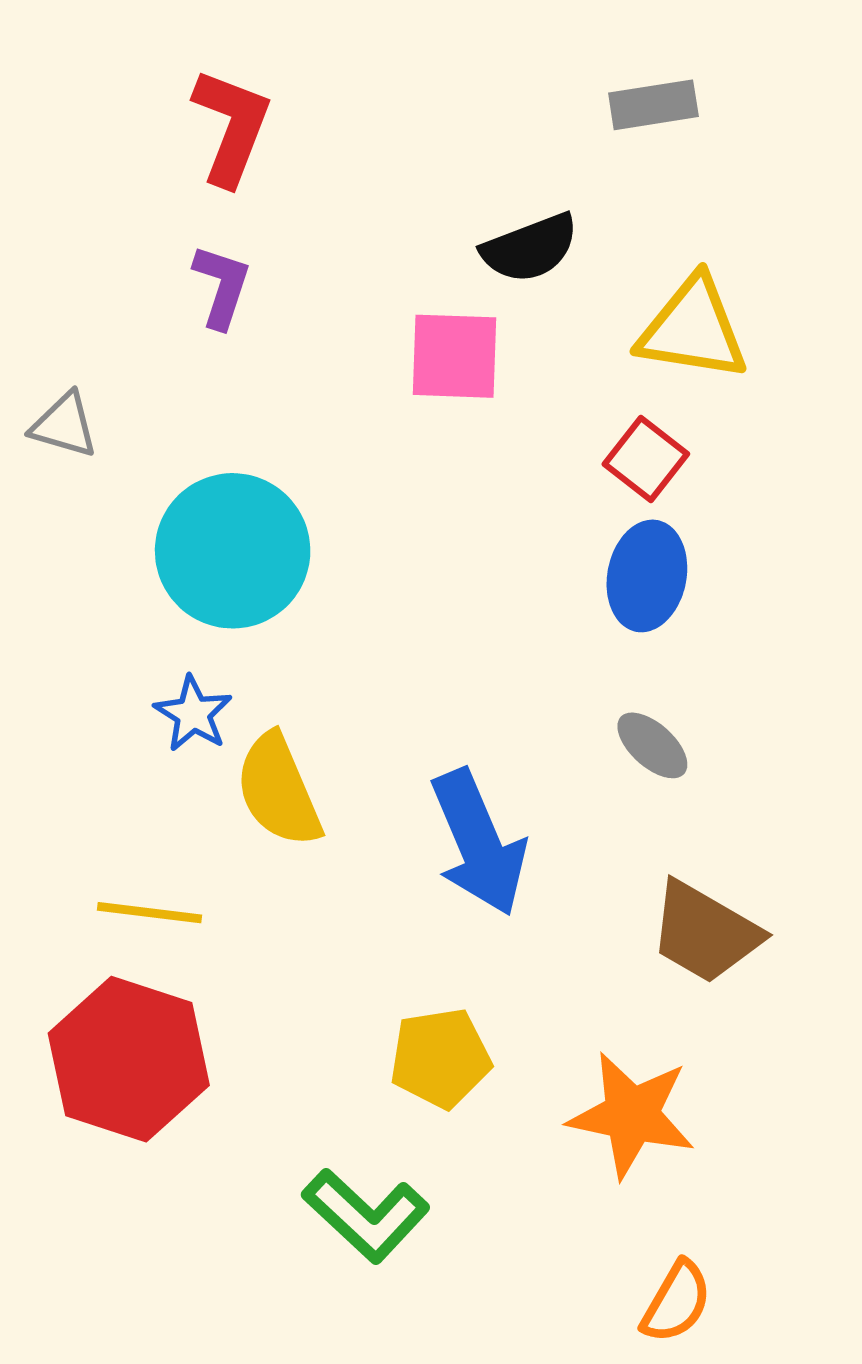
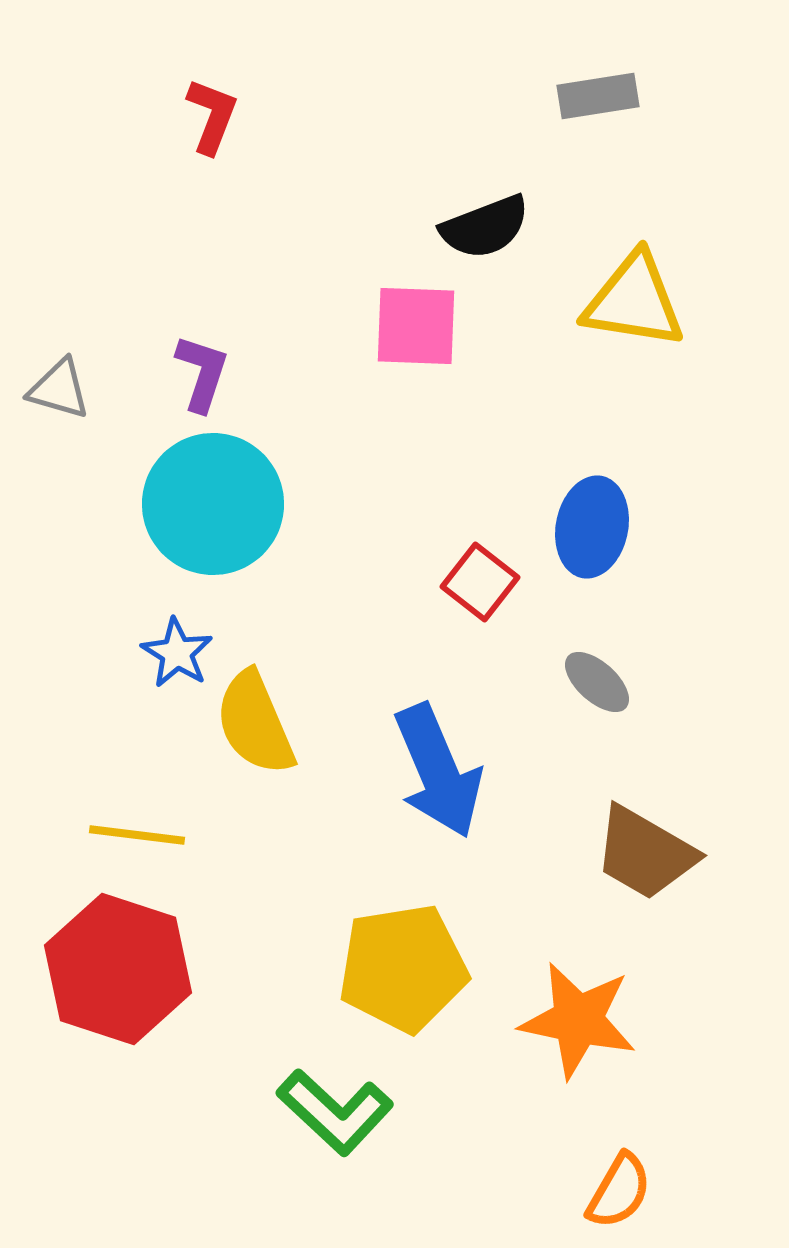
red L-shape: (231, 127) -> (212, 116), size x0.7
purple L-shape: (222, 286) -> (202, 373), moved
red square: (646, 459) -> (480, 582), moved
yellow pentagon: (440, 1058) -> (403, 968), size x1.4

